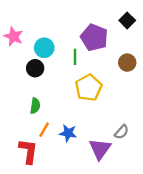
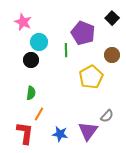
pink star: (13, 36) -> (23, 22), moved
yellow pentagon: (89, 88) -> (91, 77), moved
blue star: (68, 133) -> (60, 134), moved

